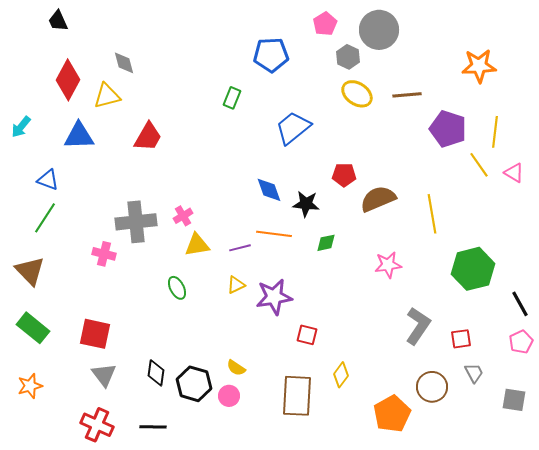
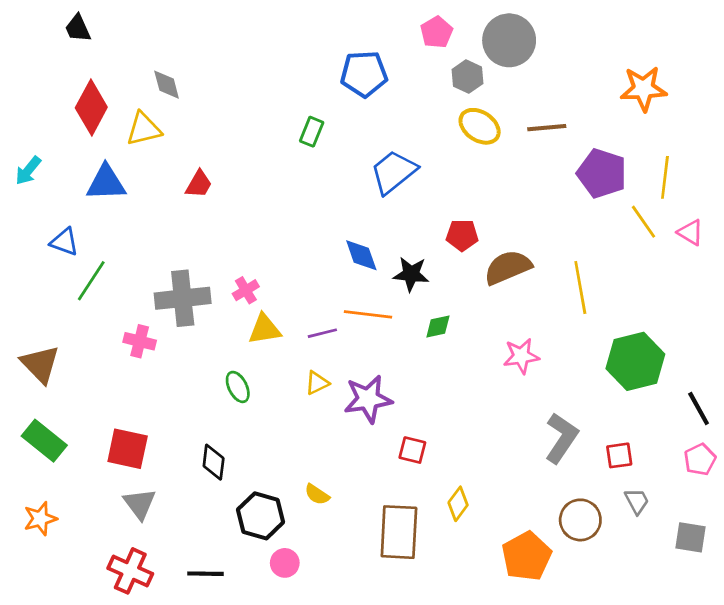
red trapezoid: (148, 137) -> (199, 184), size x0.7
green line: (45, 218) -> (91, 281), moved
black diamond: (156, 373) -> (214, 462), moved
pink circle: (229, 396) -> (285, 563), moved

